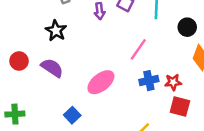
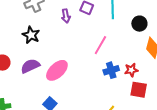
purple semicircle: (52, 68) -> (30, 66), turned -54
pink ellipse: (101, 82) -> (57, 70), moved

